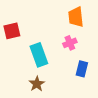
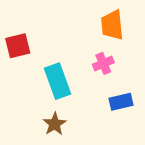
blue rectangle: (82, 69) -> (121, 102), turned 63

